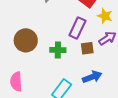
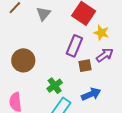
green cross: (58, 50) -> (55, 86), moved, turned -35

